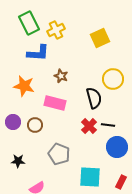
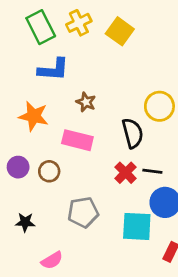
yellow cross: (56, 30) -> (79, 23), moved
yellow square: (100, 38) -> (120, 31), moved, turned -30
gray pentagon: (59, 154) -> (83, 212), turned -30
cyan square: (90, 177) -> (137, 226), moved

